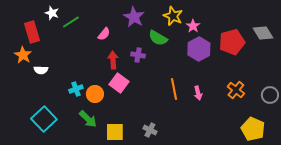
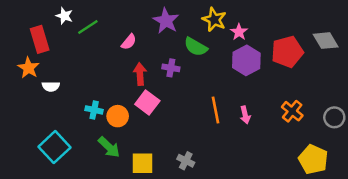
cyan cross: (76, 89) -> (94, 110), turned 32

